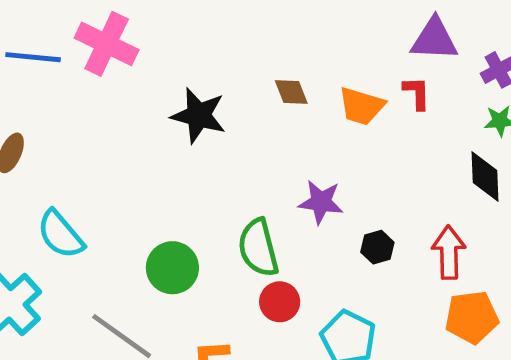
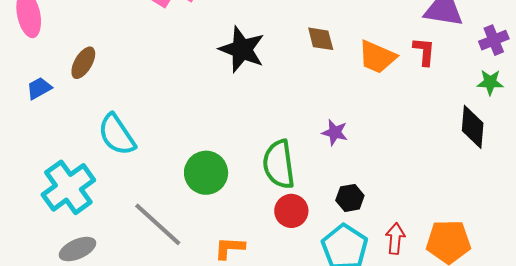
purple star: (321, 202) -> (335, 132), size x0.7
black hexagon: (377, 247) -> (350, 198), moved
red arrow: (449, 252) -> (395, 238), moved, size x0.7

